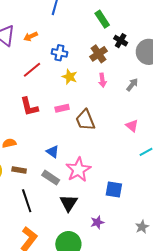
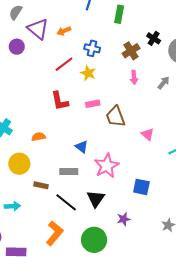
green rectangle: (102, 19) -> (119, 14), moved, turned 42
yellow star: (70, 77) -> (88, 73), moved
pink triangle: (132, 126) -> (148, 134), moved
brown rectangle: (19, 170) -> (41, 185), moved
gray rectangle: (51, 178) -> (69, 171), moved, turned -36
black line: (27, 201) -> (66, 202), moved, turned -35

